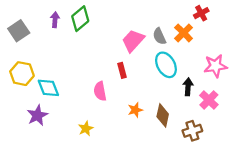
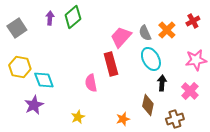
red cross: (201, 13) -> (193, 21), moved
red rectangle: (122, 70) -> (111, 64), size x1.6
black arrow: (188, 87) -> (162, 83), moved
orange star: (135, 110) -> (123, 119), moved

